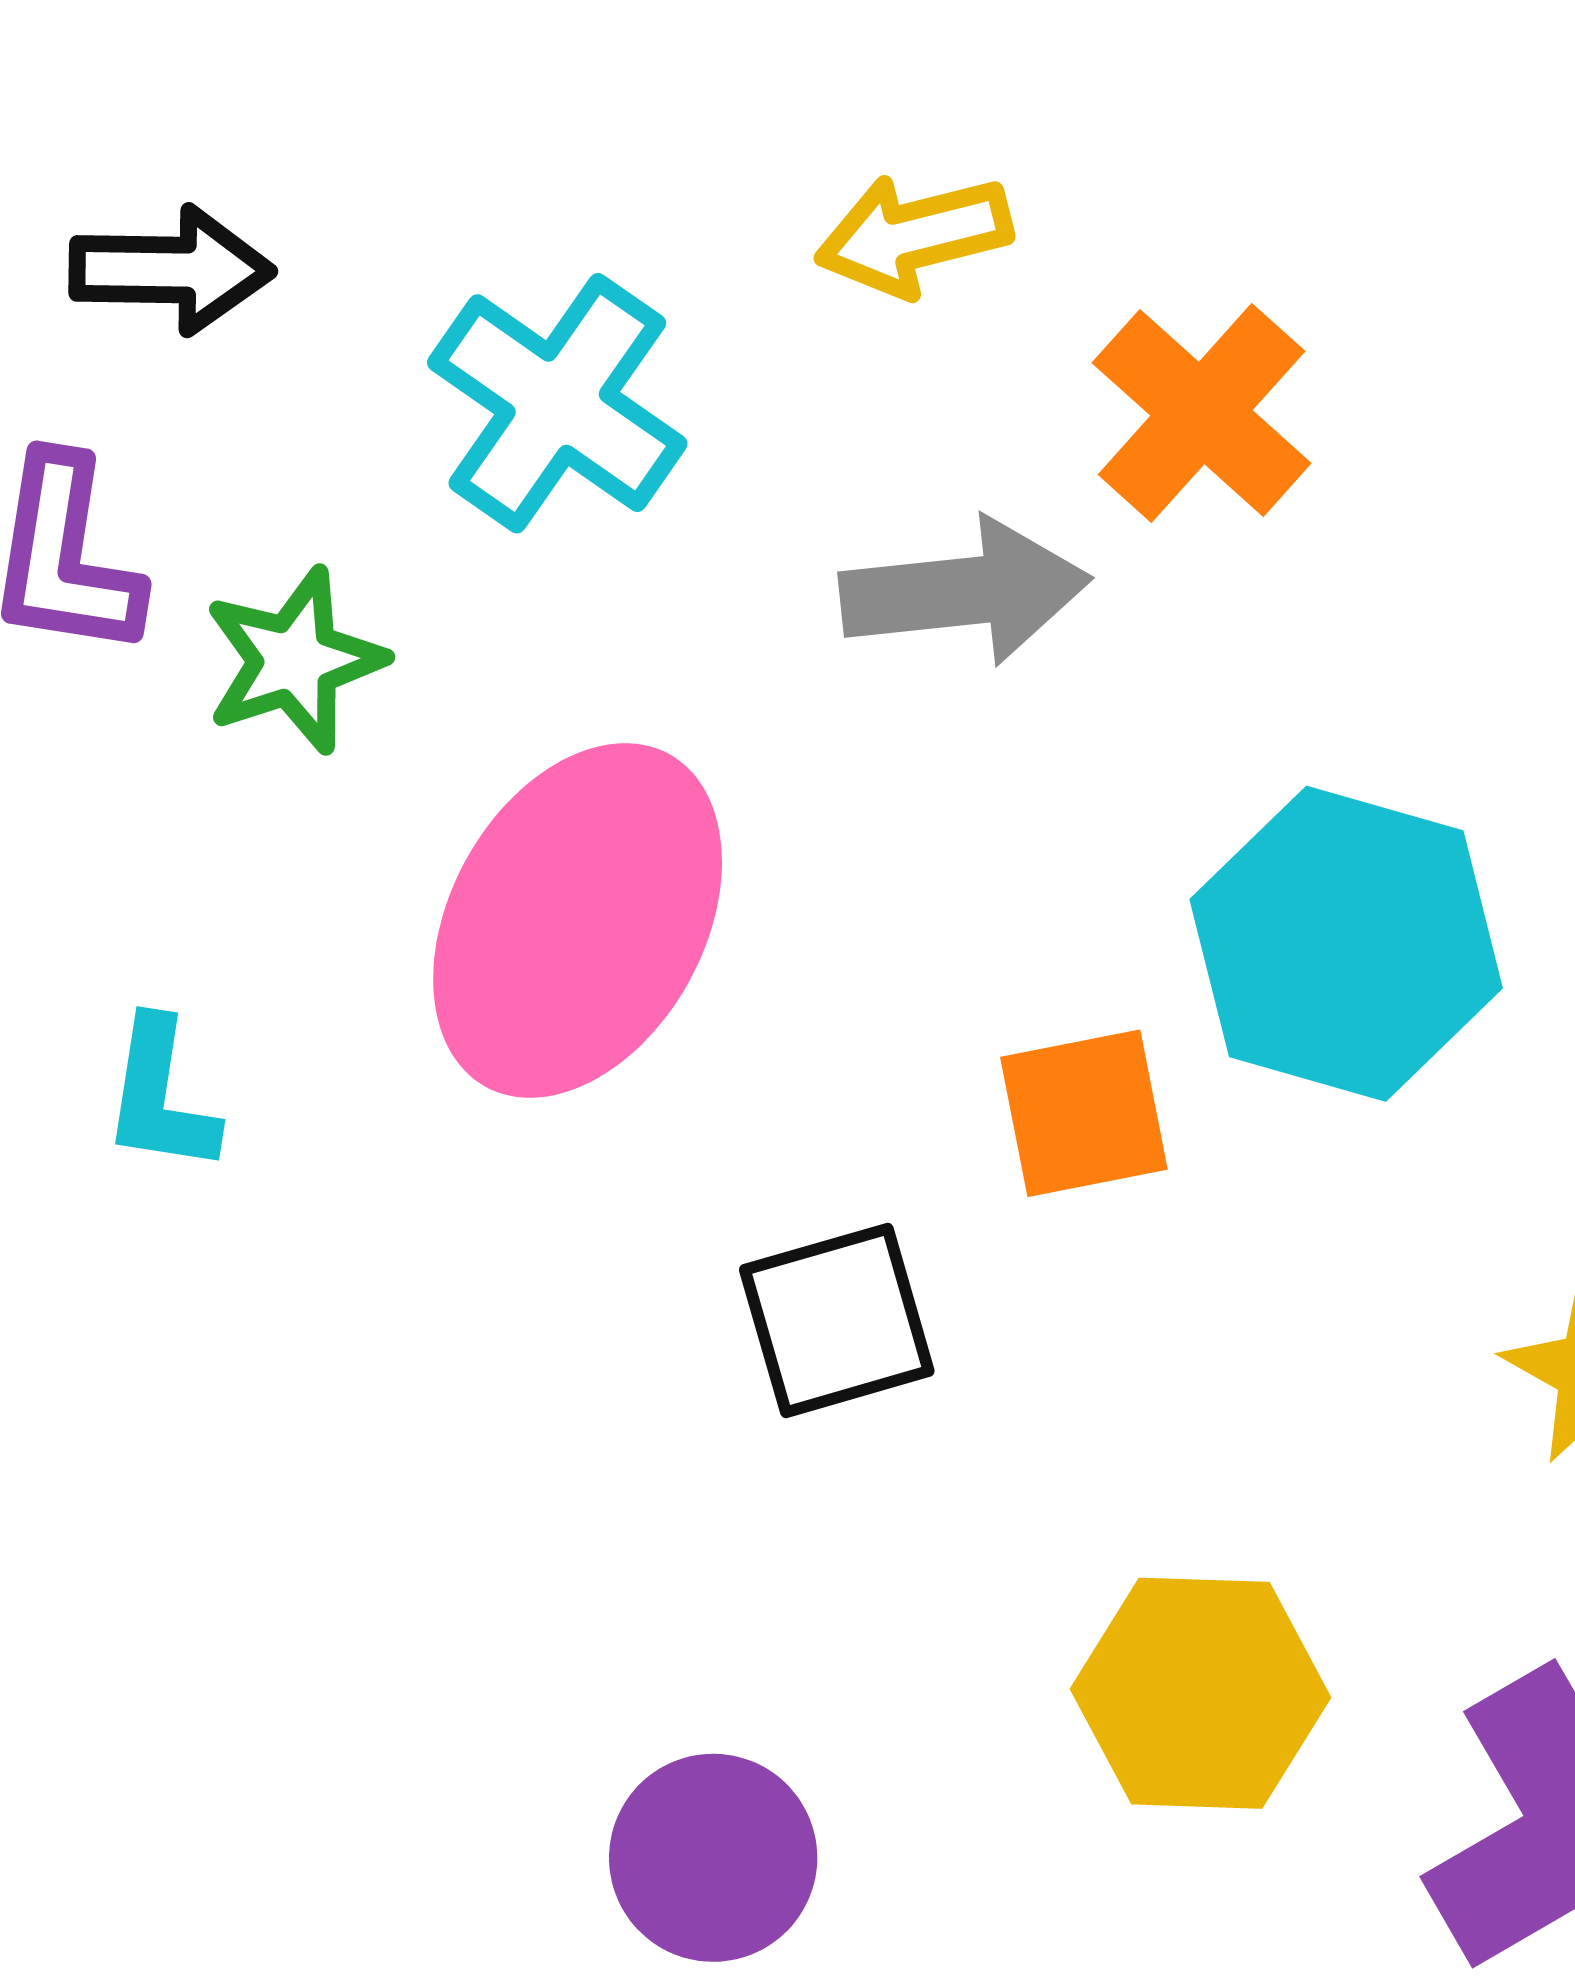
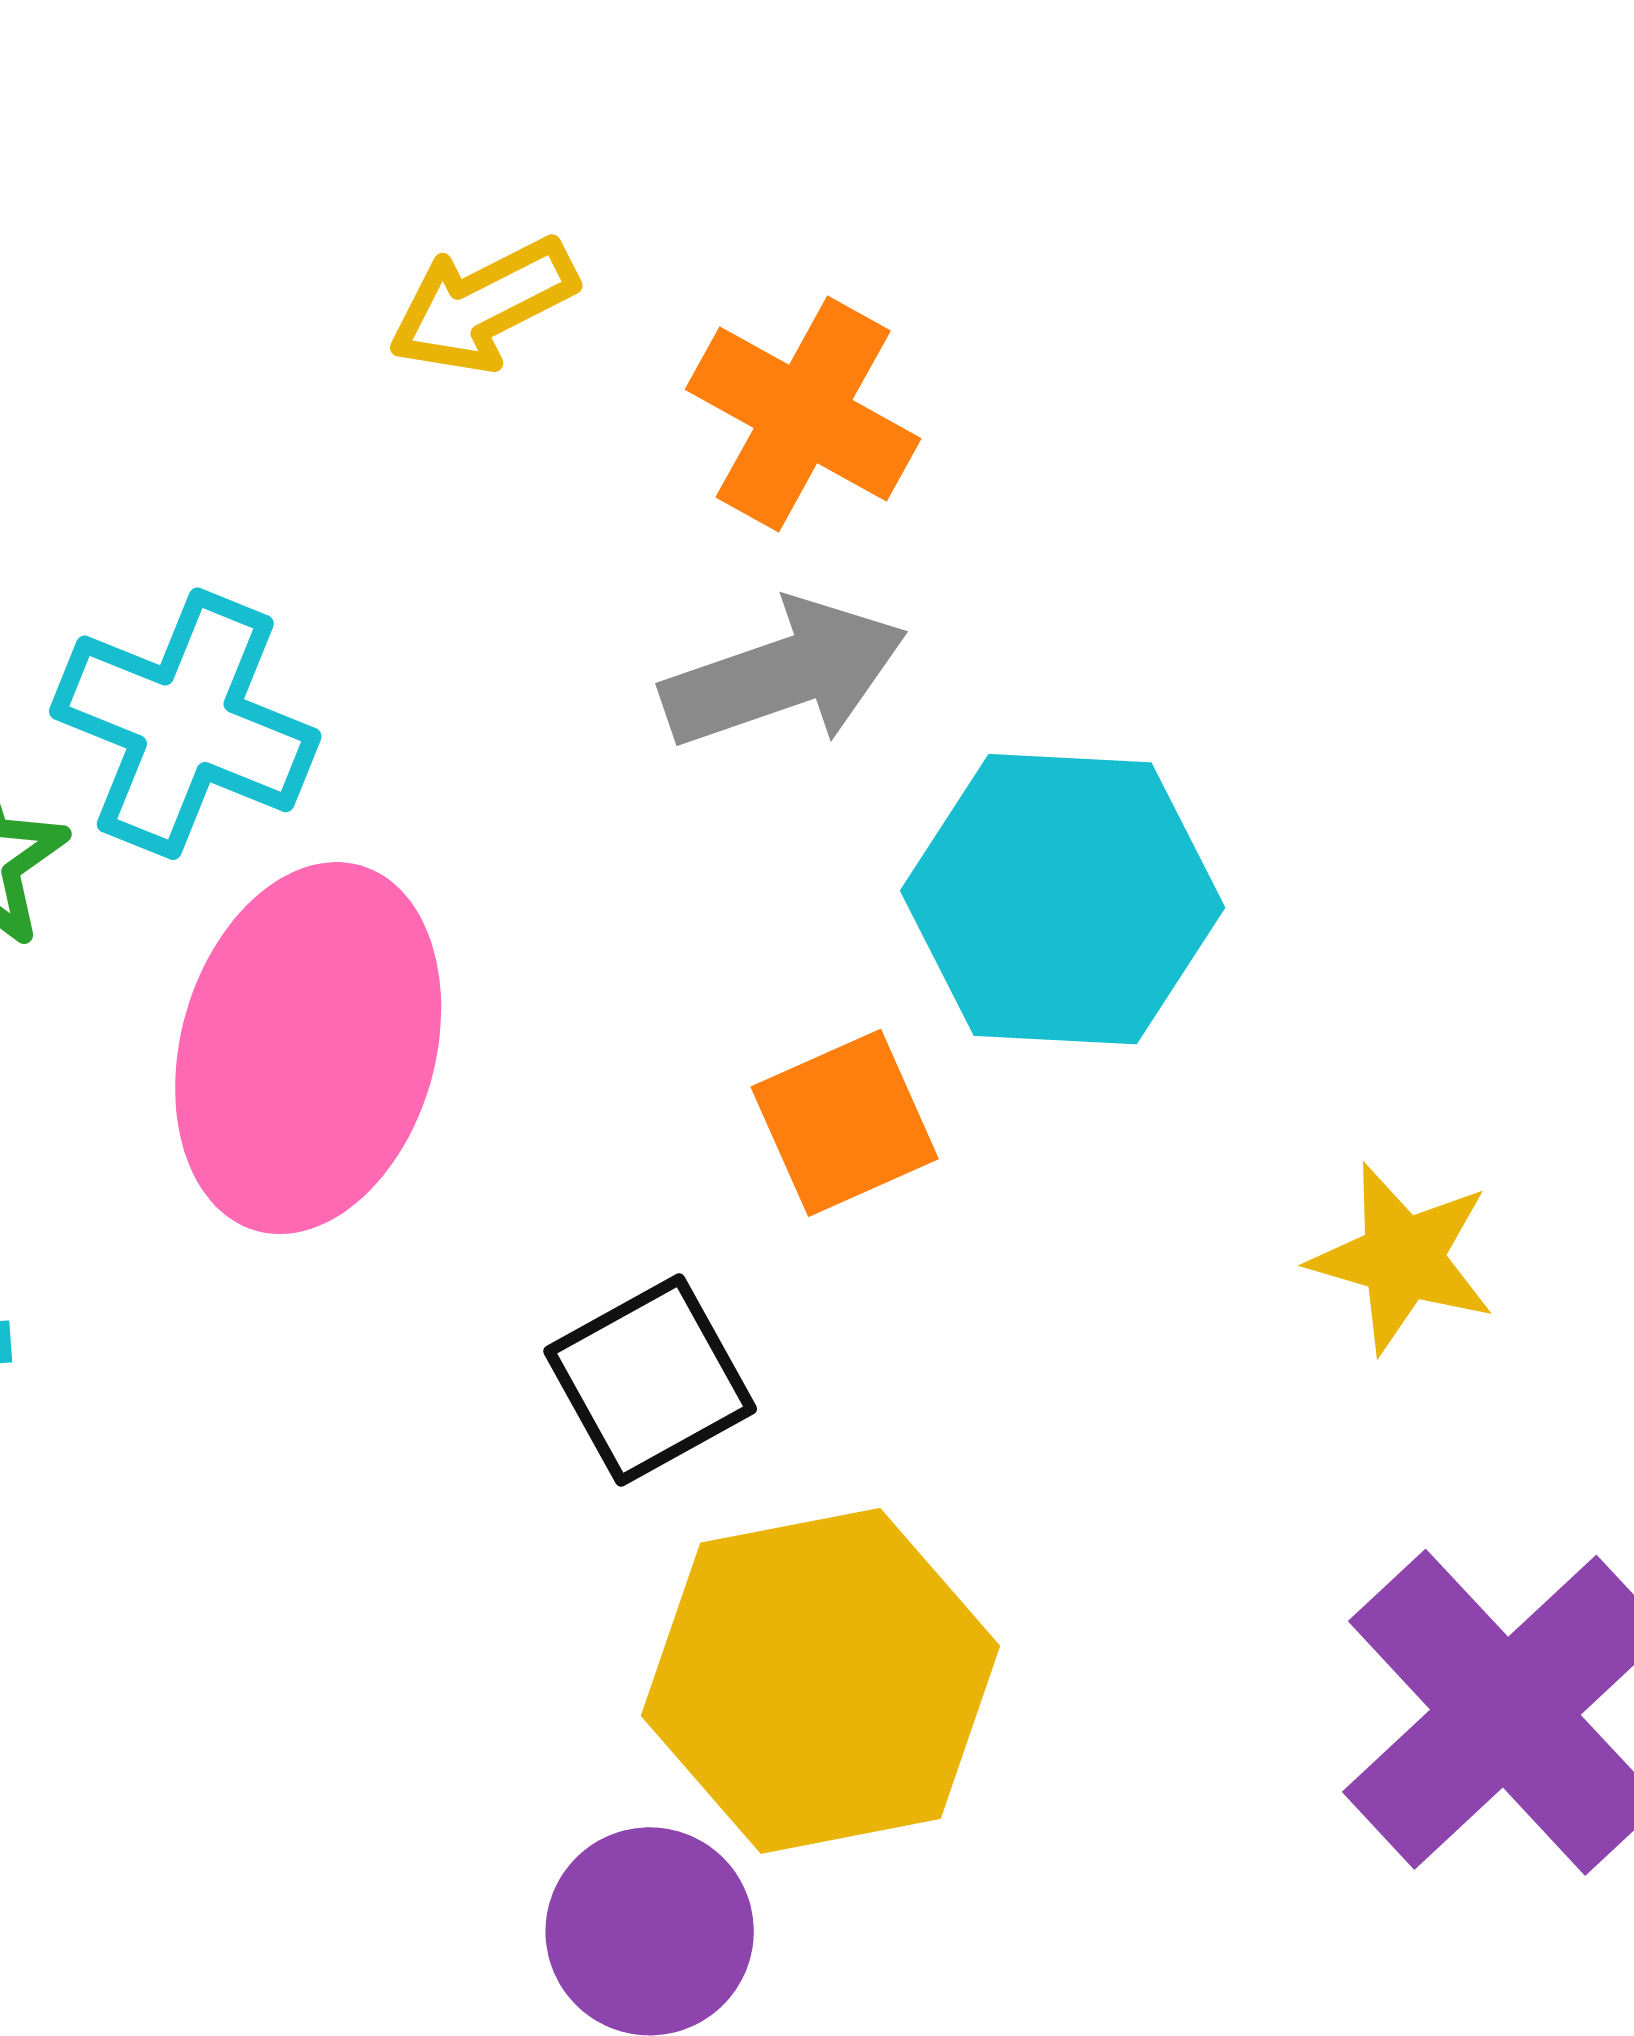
cyan cross: (557, 403) -> (185, 724), moved
gray arrow: (965, 592) -> (784, 674), moved
yellow hexagon: (1201, 1693) -> (821, 1681), moved, size x1.4

